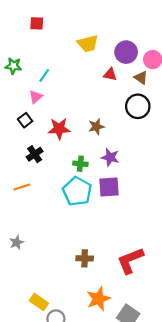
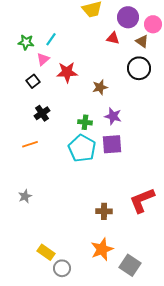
green star: (13, 66) -> (26, 42), moved
red star: (59, 129) -> (67, 72), moved
brown cross: (85, 258) -> (104, 211), moved
red L-shape: (130, 260) -> (142, 200), moved

